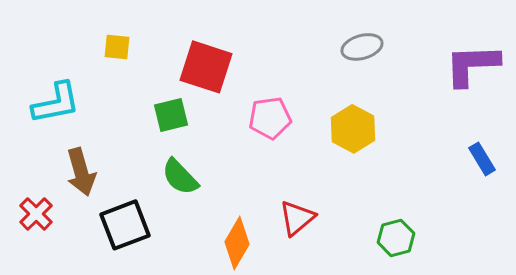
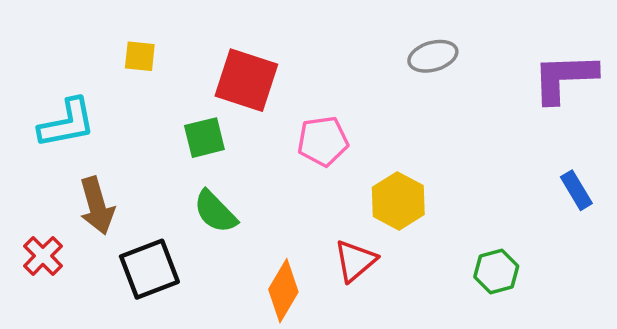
yellow hexagon: (353, 129) -> (398, 201), moved
green hexagon: (396, 238) -> (496, 271), moved

